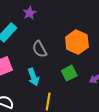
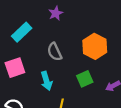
purple star: (30, 13) -> (56, 13), moved

